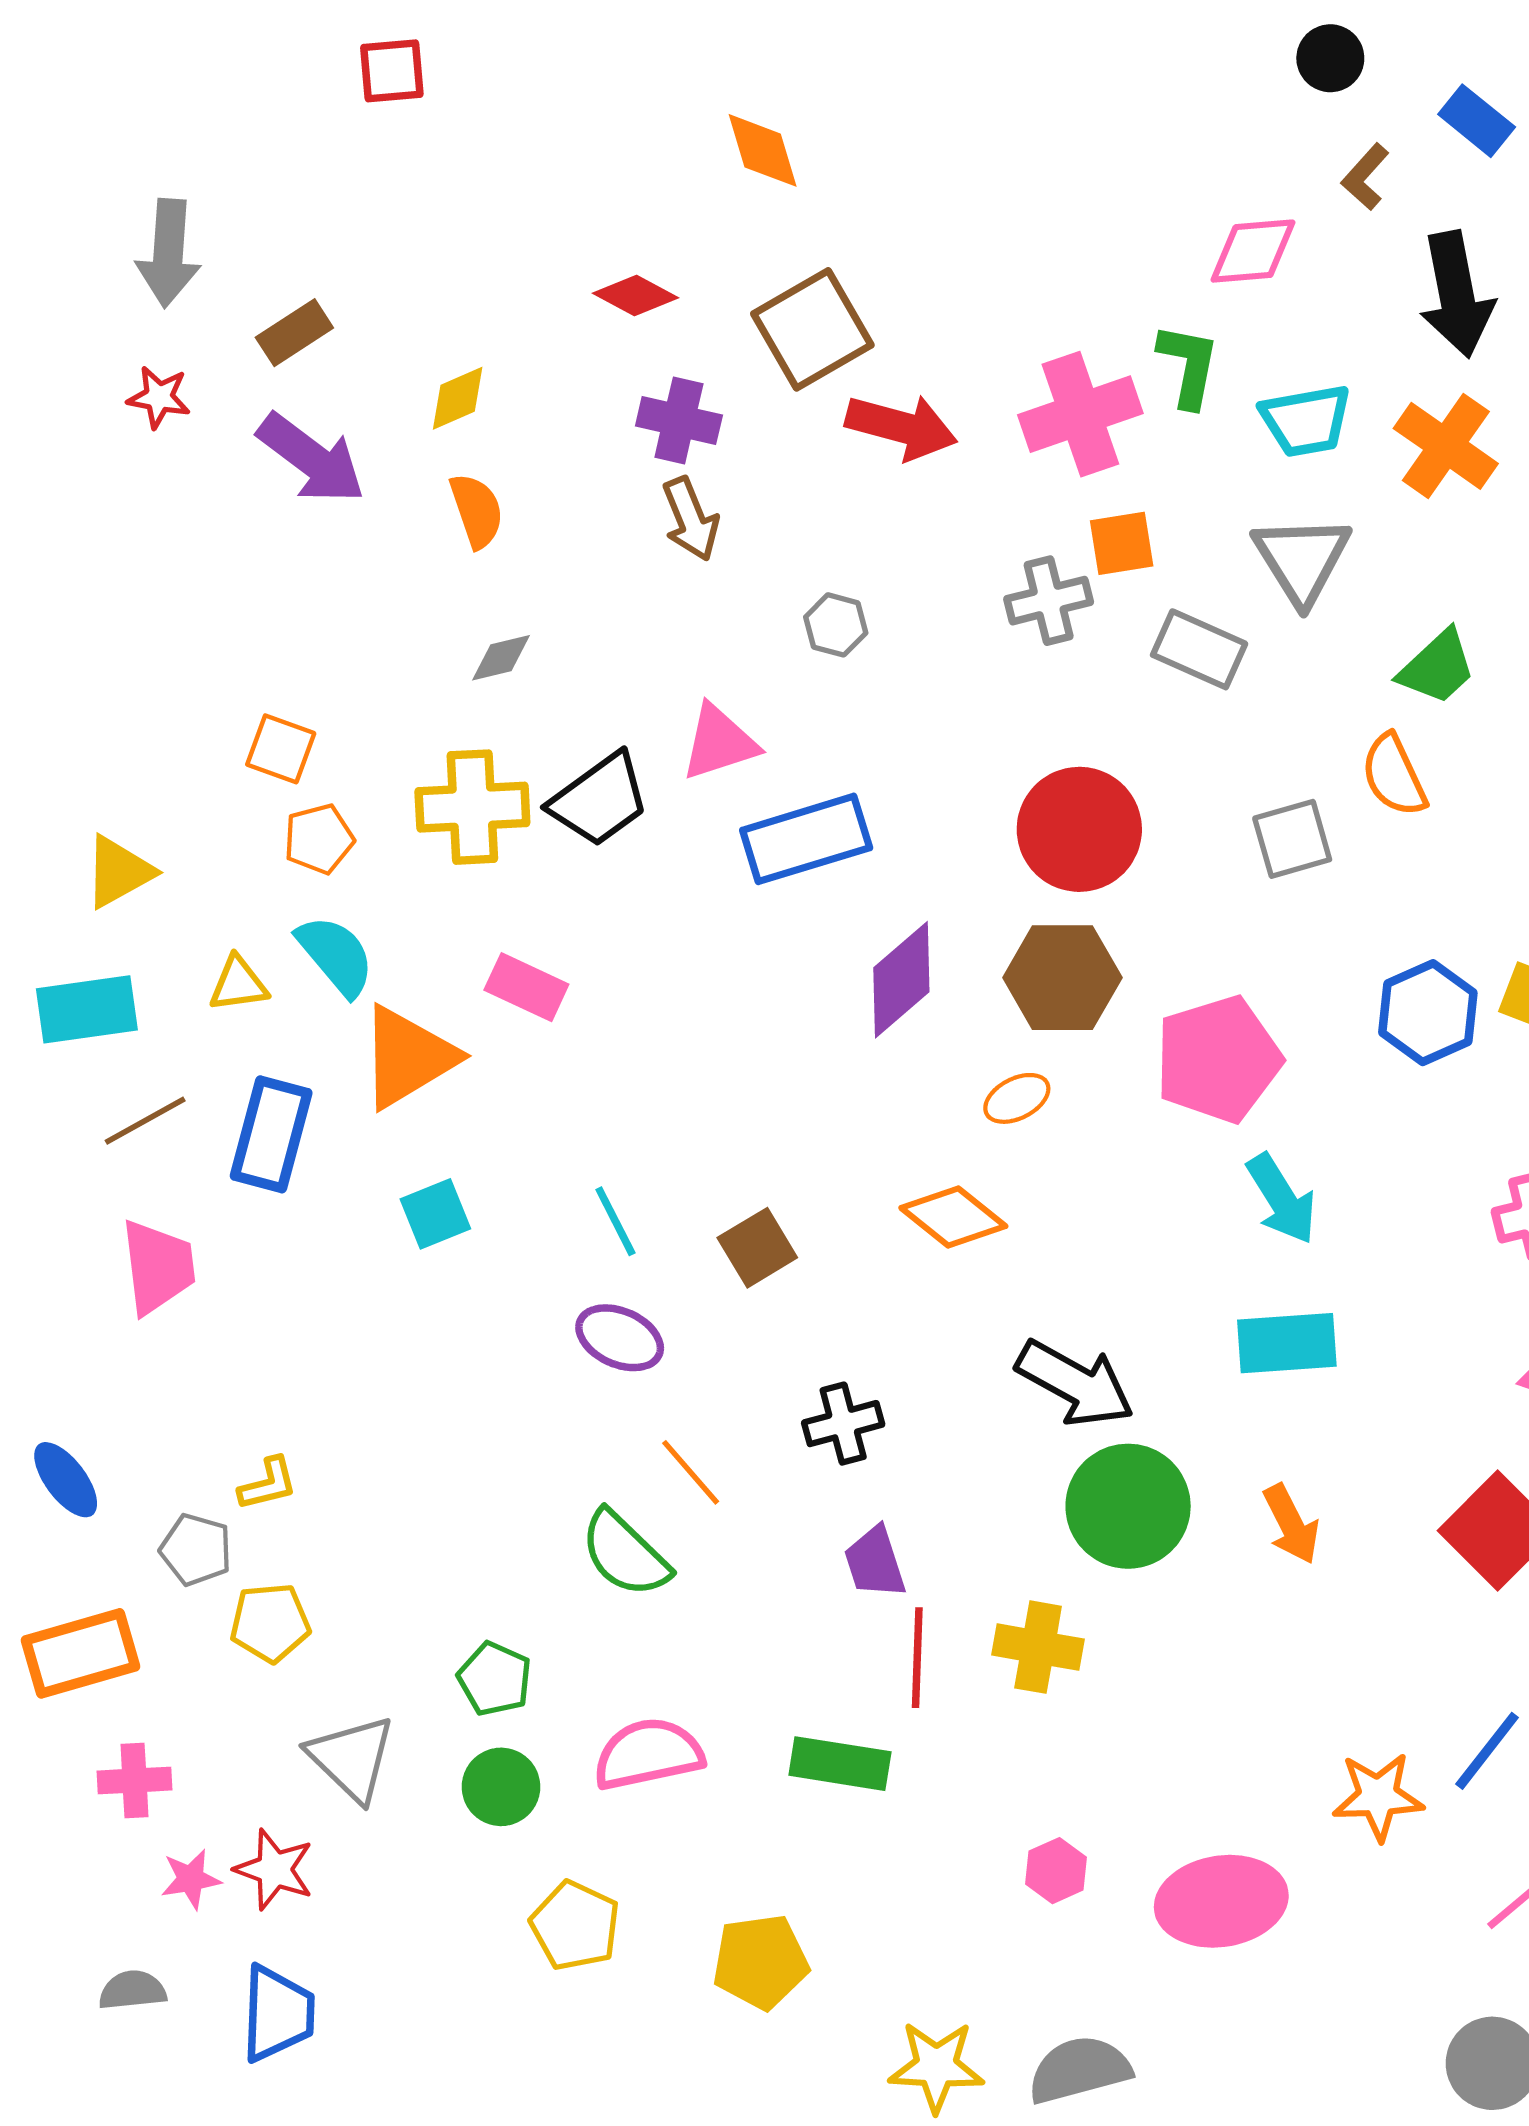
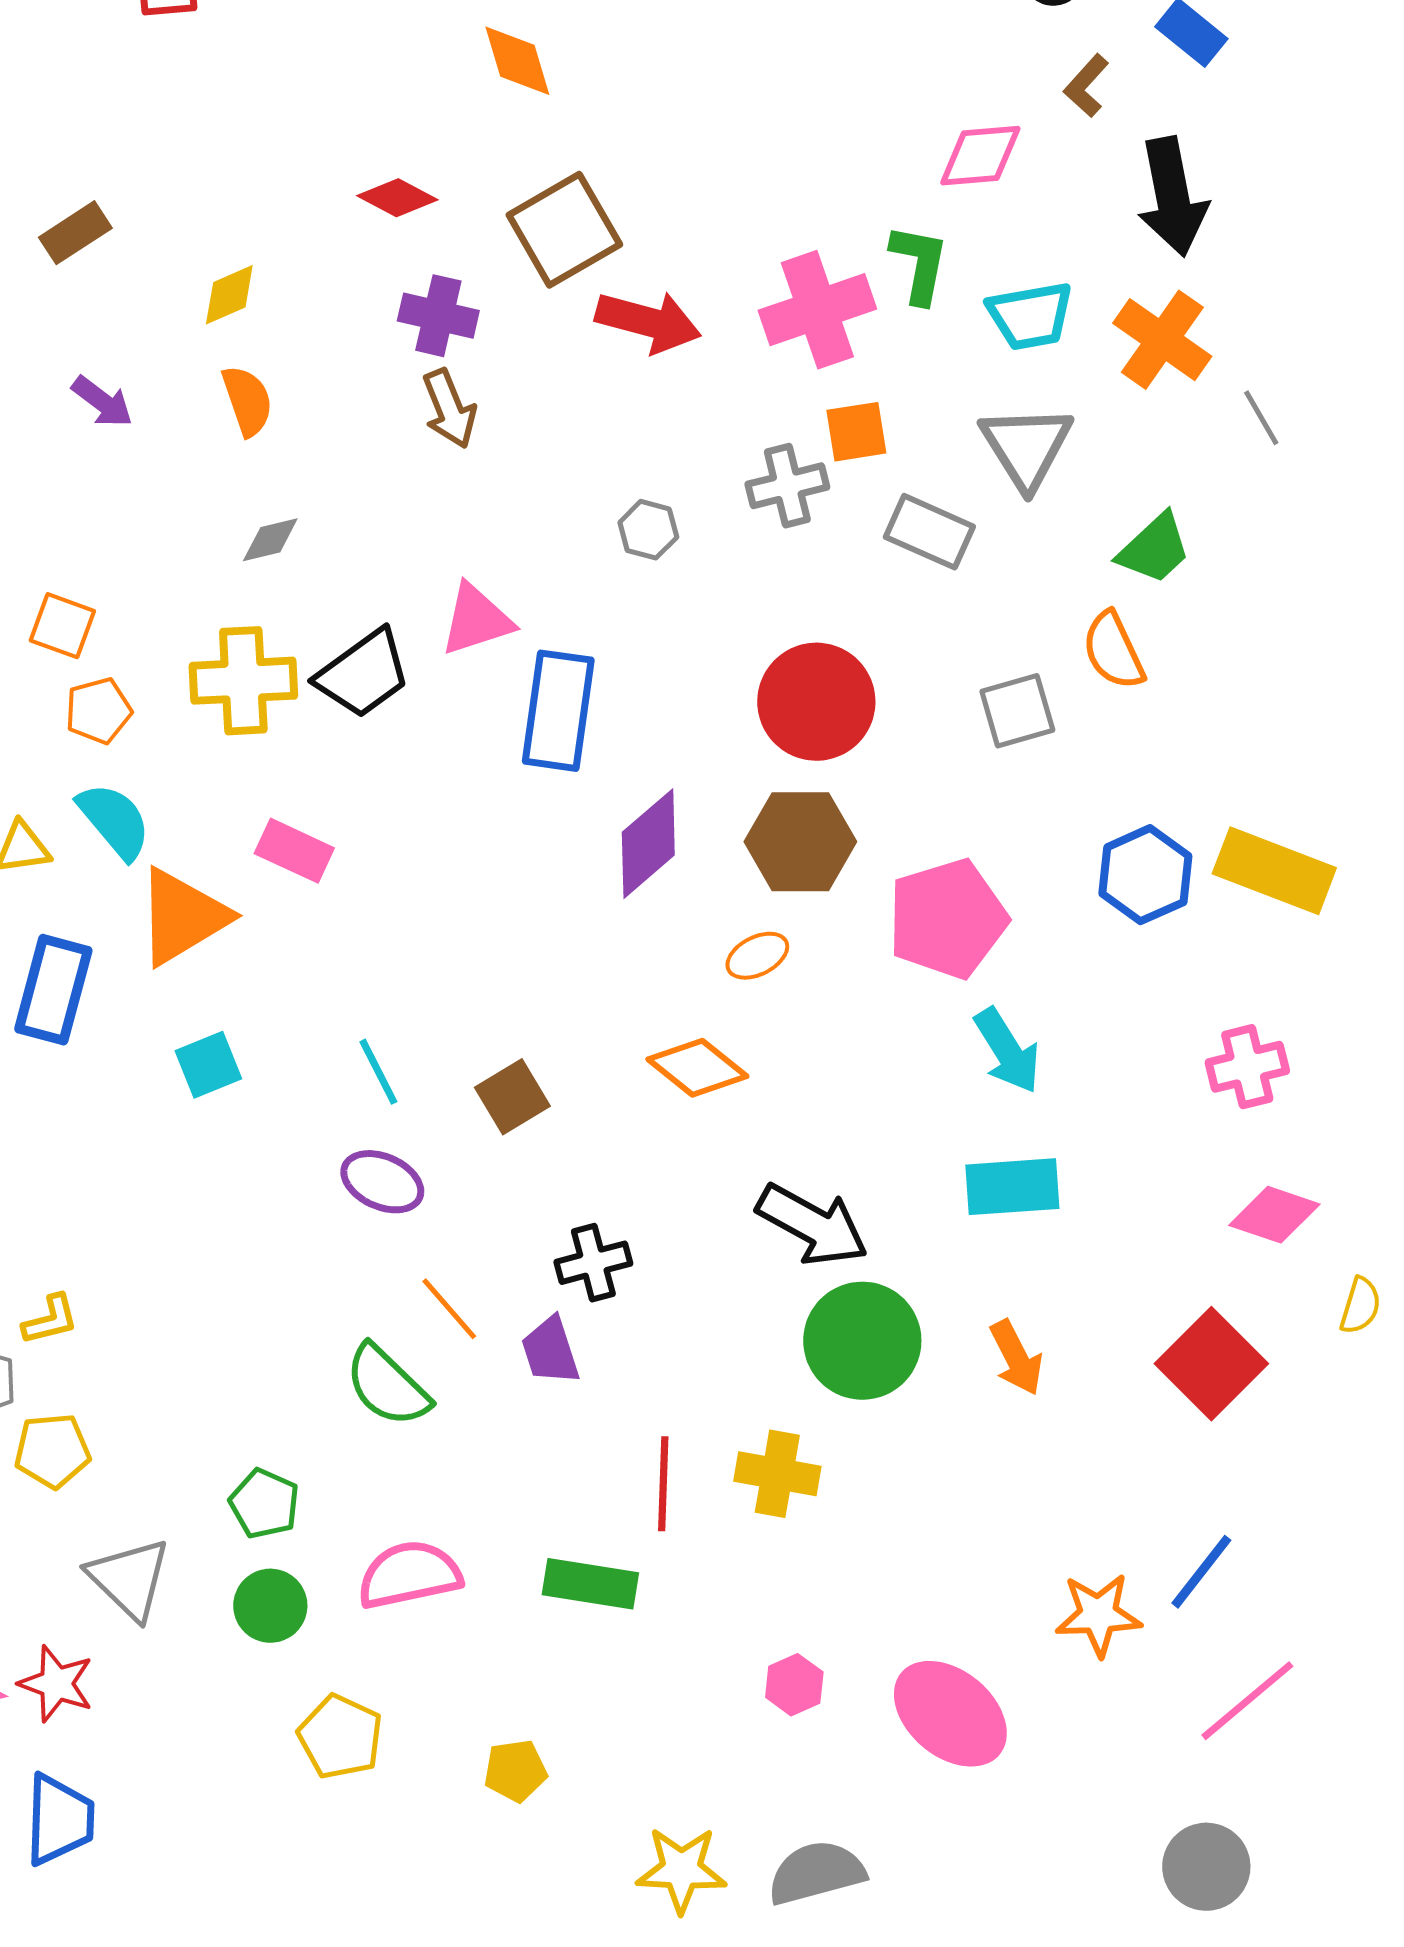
purple arrow: (311, 459) -> (102, 402), moved, size x0.6
gray hexagon: (836, 625) -> (648, 530), moved
blue rectangle: (806, 839) -> (558, 711), turned -65
purple trapezoid: (875, 1562) -> (550, 1351), moved
pink ellipse: (1221, 1901) -> (950, 1714), turned 49
yellow pentagon: (761, 1962) -> (515, 1771), size x0.7

